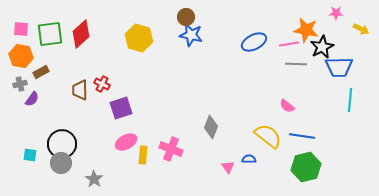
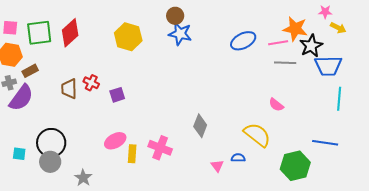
yellow arrow: (361, 29) -> (338, 28), moved
purple semicircle: (32, 99) -> (21, 98), size x1.8
purple square: (121, 108) -> (117, 95), moved, size x0.7
blue line: (302, 136) -> (325, 143), moved

